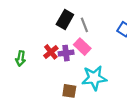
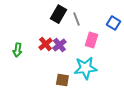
pink rectangle: (82, 47) -> (91, 40), moved, turned 63
purple cross: (66, 53) -> (59, 45), turned -32

